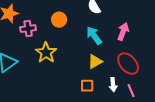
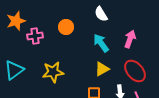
yellow star: (46, 53) -> (53, 72), moved, turned 30

